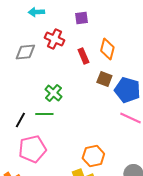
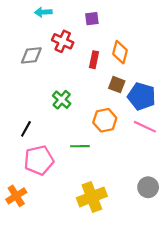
red rectangle: (83, 56) -> (94, 60), turned 35
green line: (44, 114) -> (80, 146), moved
orange hexagon: (93, 156) -> (105, 120), moved

